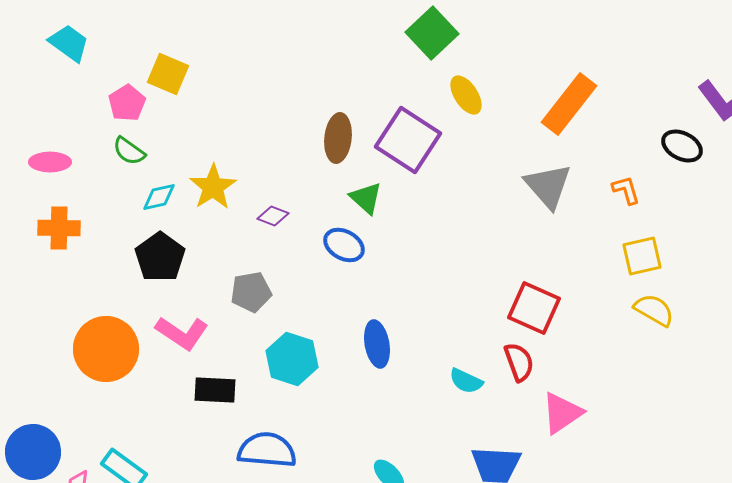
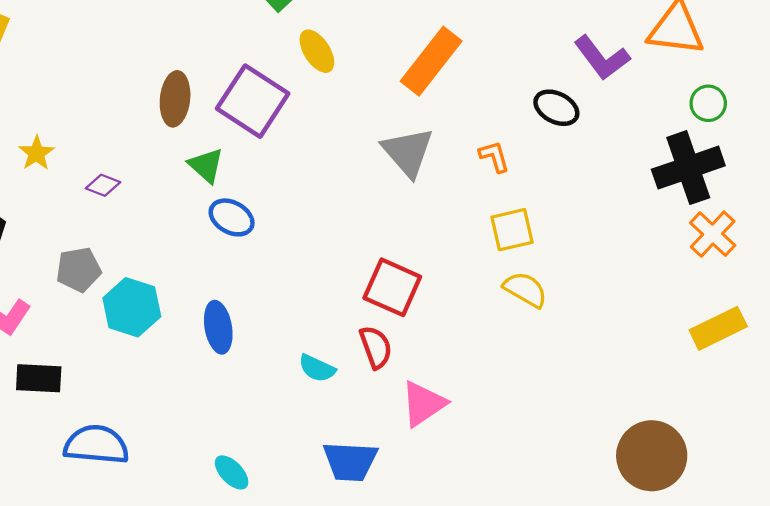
yellow star: (213, 187) -> (36, 153), size x0.7
blue ellipse: (344, 245) -> (232, 217), moved
cyan hexagon: (292, 359) -> (132, 307), moved

